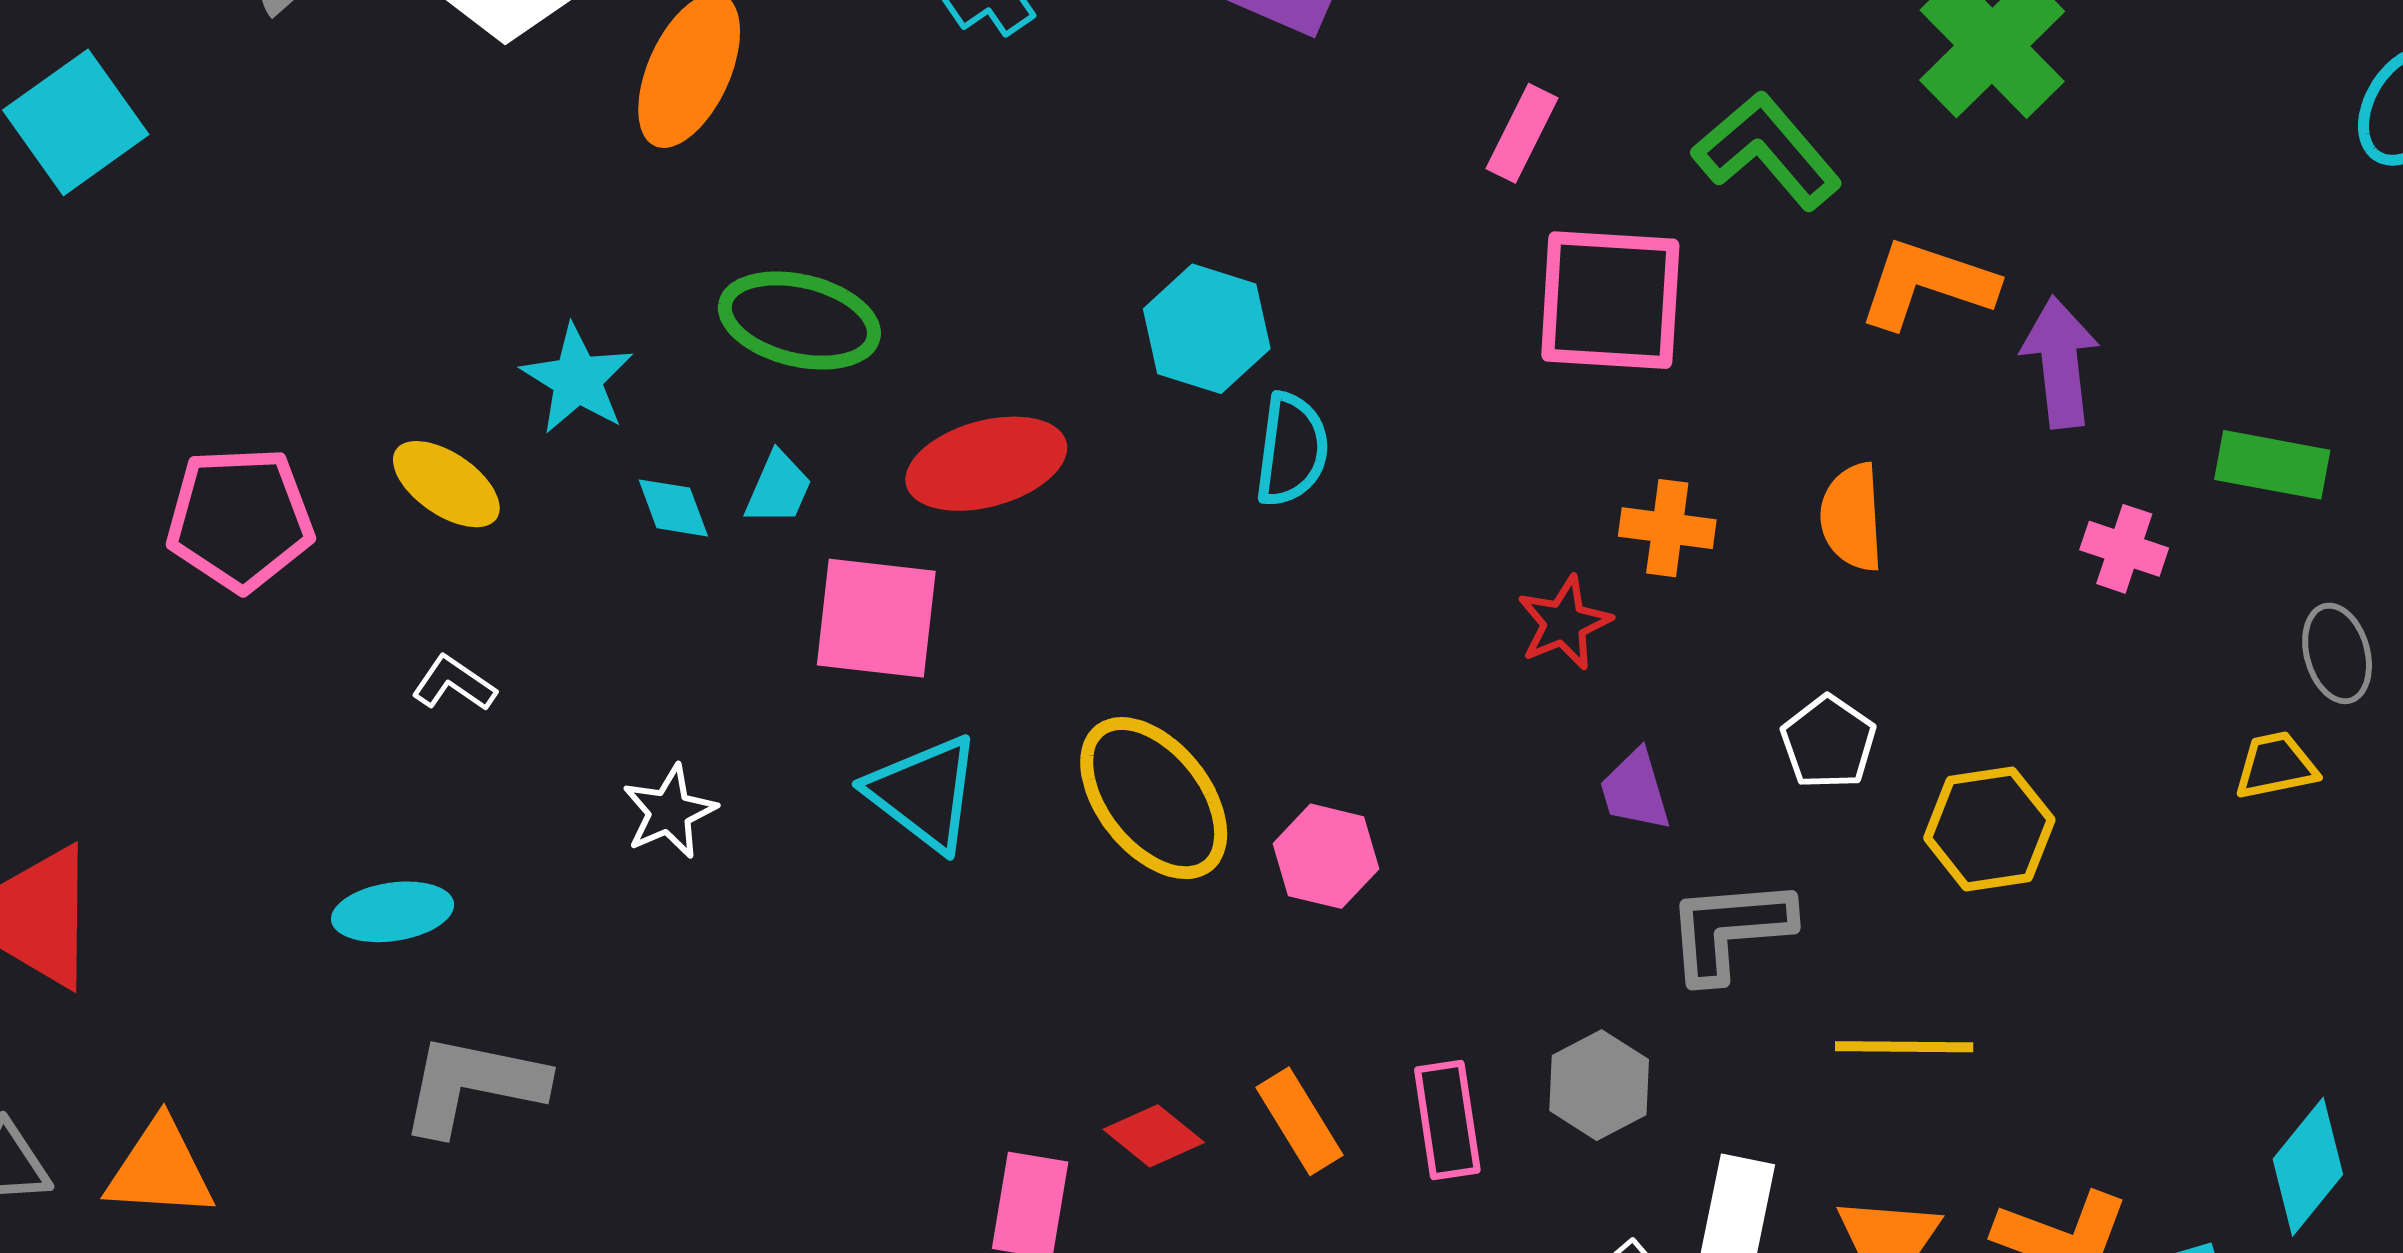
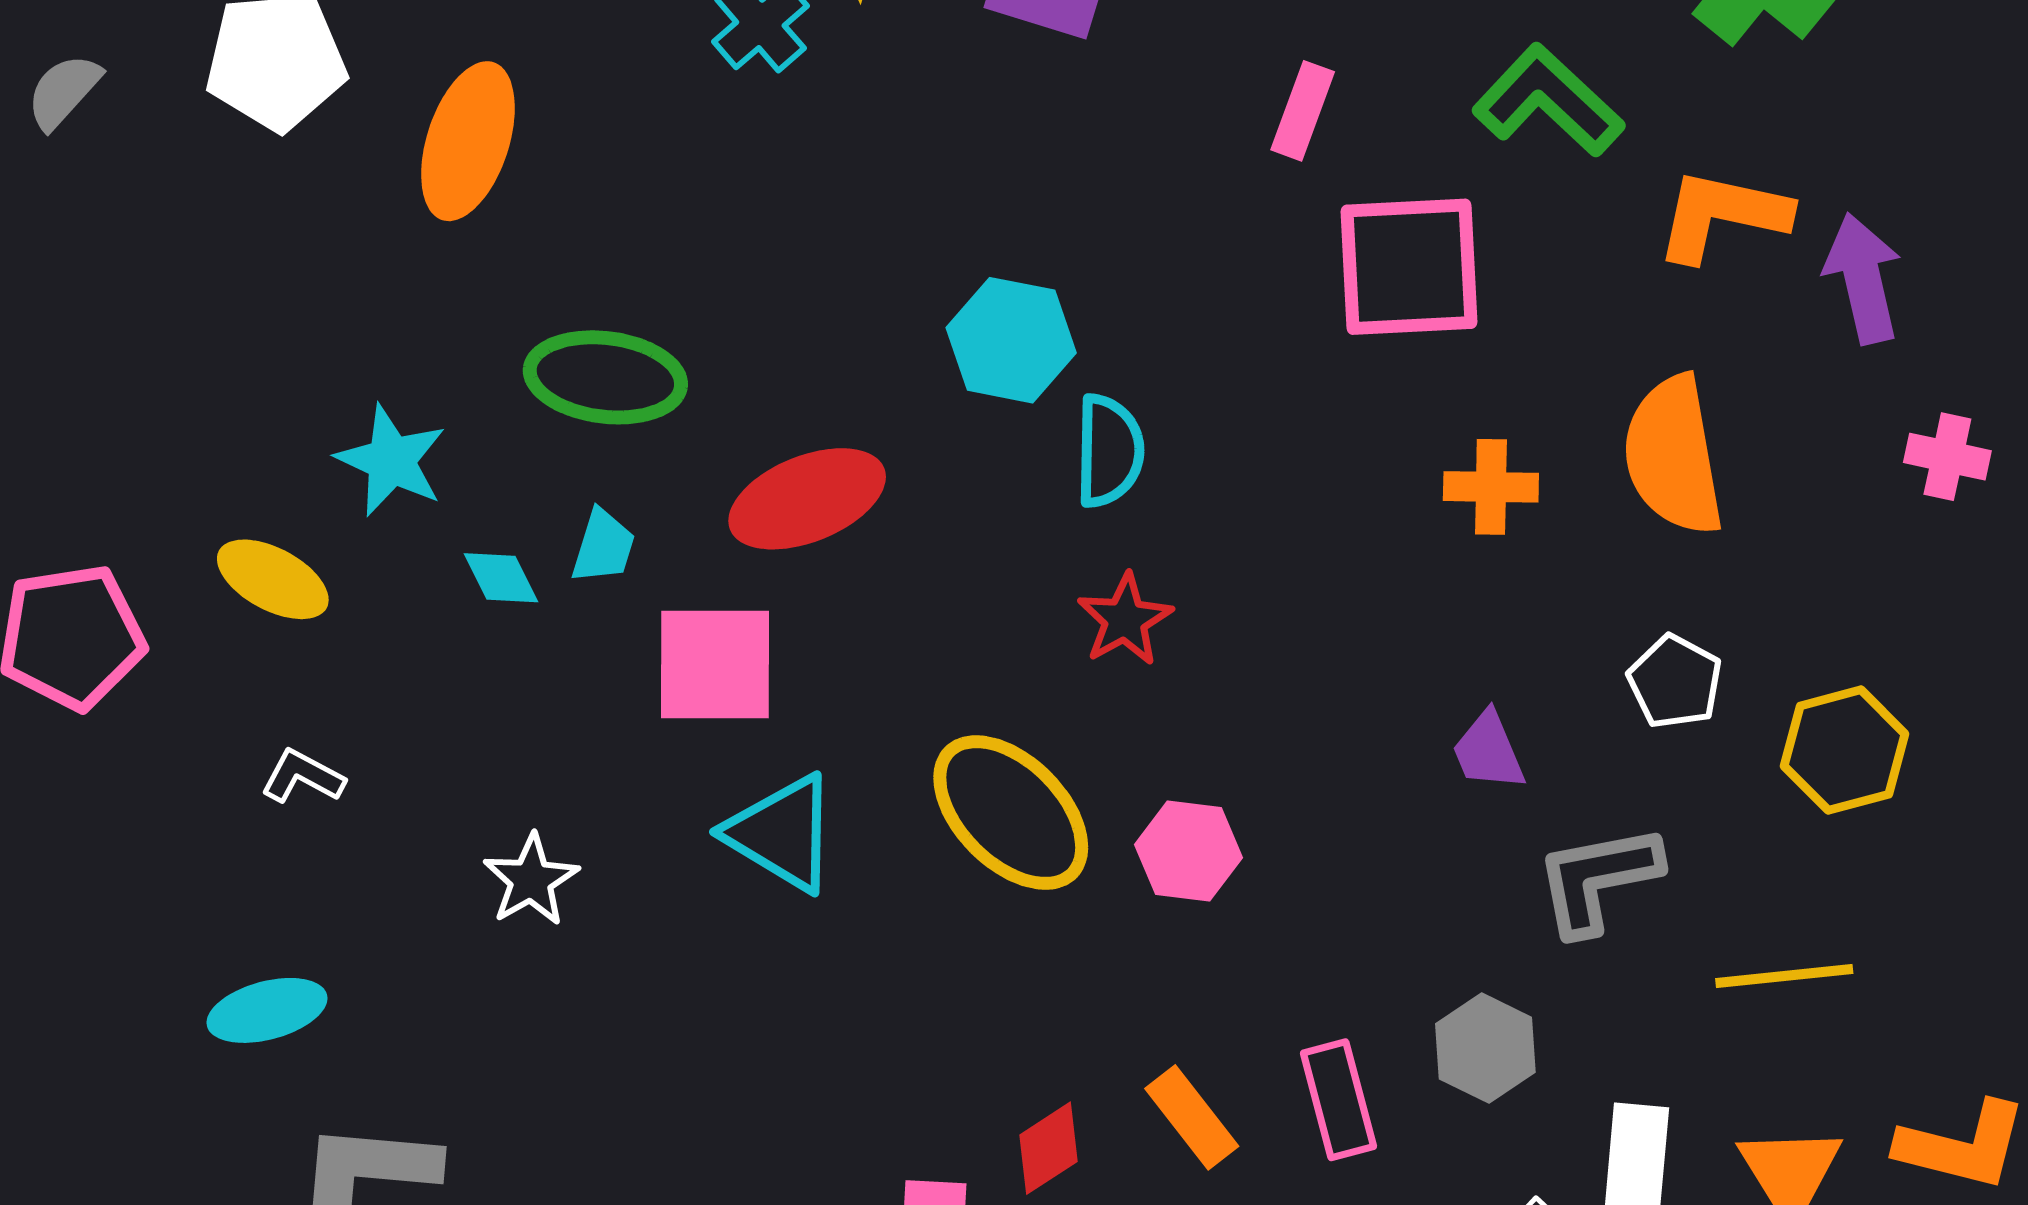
orange semicircle: (1852, 517) -> (1673, 456), size x1.5
red star: (1564, 623) -> (1125, 620), moved
red diamond: (1154, 1136) -> (1048, 1148), turned -66

